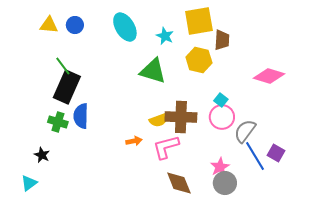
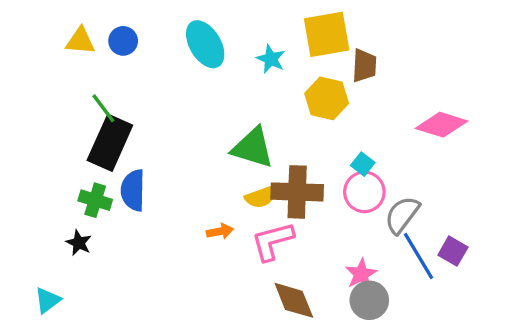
green triangle: (153, 71) -> (253, 148), moved
black star: (42, 155) -> (79, 243), moved

